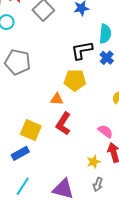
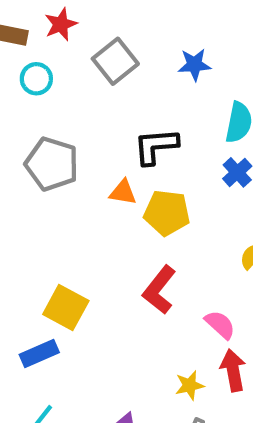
black L-shape: (82, 50) -> (156, 146), moved
orange triangle: (57, 99) -> (123, 192), moved
red L-shape: (63, 124) -> (159, 290), moved

